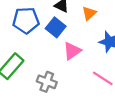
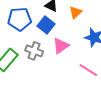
gray cross: (47, 82) -> (34, 51), moved

